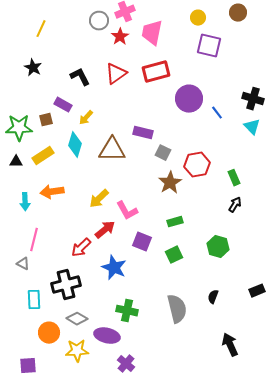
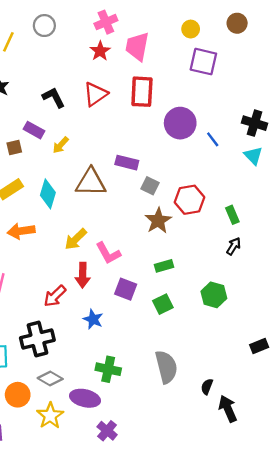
gray circle: (99, 21) -> (44, 26), moved
red rectangle: (156, 72) -> (142, 92), turned -72
cyan diamond: (75, 145) -> (48, 194), moved
red arrow: (105, 230) -> (83, 275), turned 130
blue star: (114, 268) -> (93, 319), size x0.7
black semicircle: (213, 297) -> (207, 387), moved
yellow star: (77, 351) -> (50, 416), turned -30

